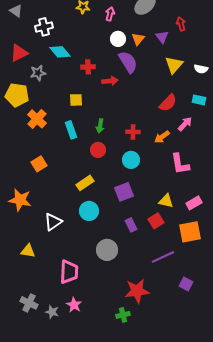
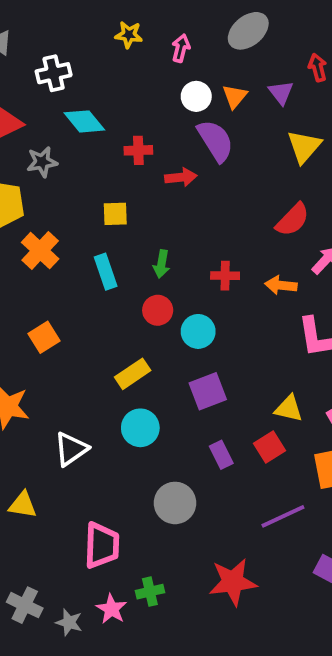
orange arrow: (162, 137) -> (281, 285), turned 42
cyan circle: (131, 160) -> (198, 331), moved
green cross: (123, 315) -> (150, 592), moved

